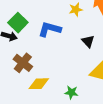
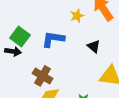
brown cross: (23, 63) -> (43, 76), moved

